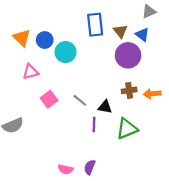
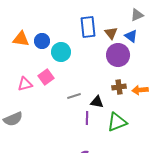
orange triangle: (22, 38) -> (21, 39), turned -36
pink triangle: (30, 72) -> (25, 84), moved
pink square: (49, 99) -> (46, 77), moved
gray line: (80, 100) -> (74, 96), turned -56

